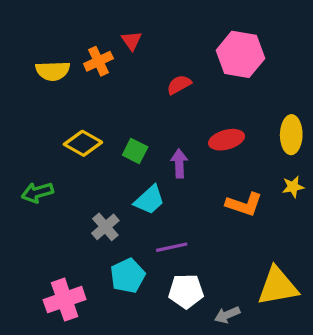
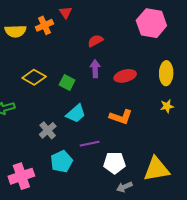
pink hexagon: (240, 54) -> (151, 23), moved
purple arrow: (179, 163) -> (95, 69), moved
orange L-shape: (244, 204) -> (121, 117), moved
white pentagon: (186, 291) -> (115, 163), moved

